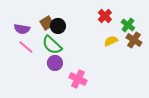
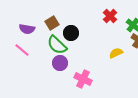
black circle: (58, 26) -> (71, 33), moved
yellow semicircle: (111, 41) -> (116, 53), moved
pink line: (26, 47) -> (22, 50), moved

